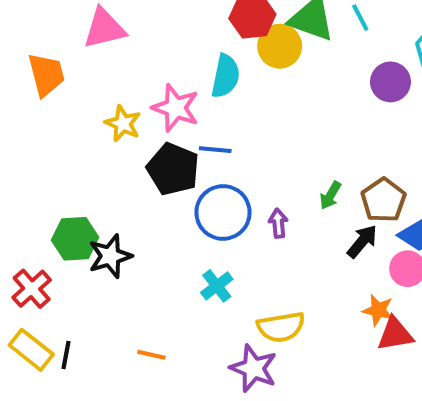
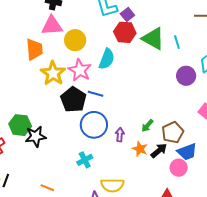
yellow circle: (280, 46) -> (75, 40), moved
orange trapezoid: (46, 75) -> (34, 49), moved
yellow star: (123, 124) -> (53, 73), size x1.4
orange star: (378, 310) -> (140, 149), moved

